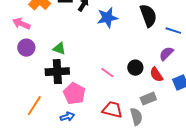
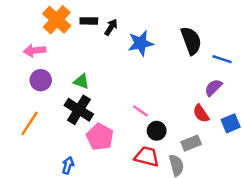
pink arrow: (21, 24) -> (35, 51), turned -30
black circle: (135, 68) -> (157, 131), moved
black cross: (57, 72) -> (79, 110), turned 35
orange line: (34, 106) -> (30, 123), moved
blue arrow: (67, 117) -> (68, 165), moved, turned -56

